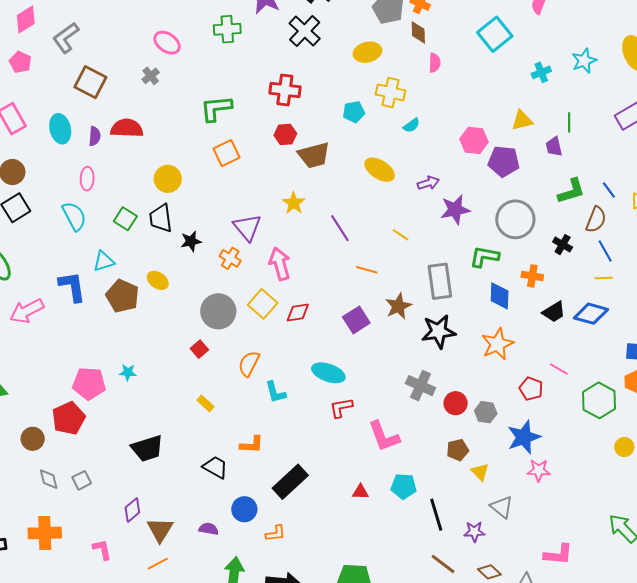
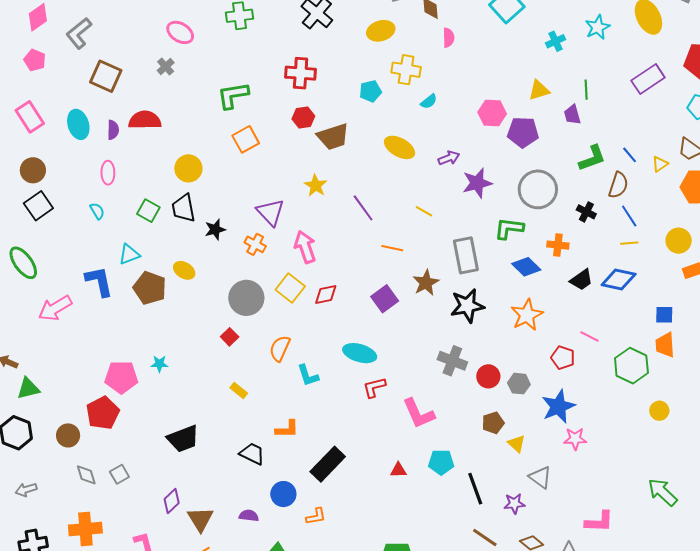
cyan semicircle: (74, 216) -> (97, 211), size x0.6
blue diamond: (500, 296) -> (526, 267), turned -44

